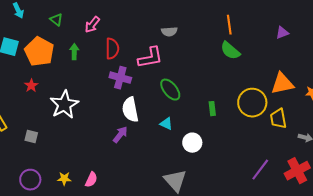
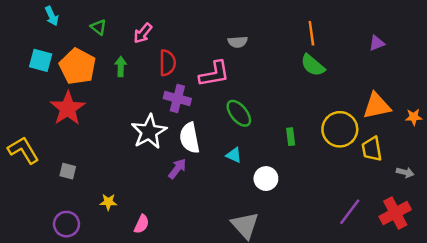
red star: (31, 86) -> (68, 108), size x2.0
white star: (64, 105) -> (149, 132), moved
yellow star: (64, 179) -> (108, 202), moved

